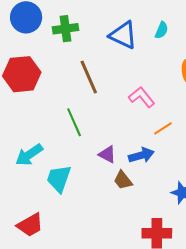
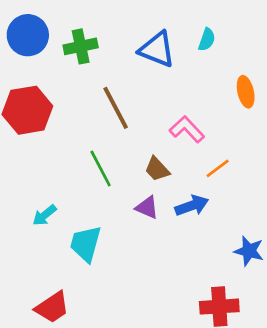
cyan arrow: (29, 155) -> (45, 215), size x0.7
brown trapezoid: (123, 180) -> (157, 169), moved

